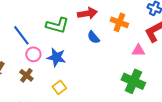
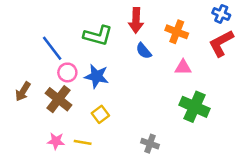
red arrow: (87, 13) -> (136, 20), turned 102
pink triangle: (138, 50) -> (183, 67), moved
brown cross: (26, 75) -> (58, 99), size x1.5

